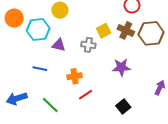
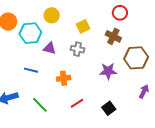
yellow square: (104, 31) -> (83, 26), moved
brown hexagon: (151, 33) -> (136, 58), moved
red line: (86, 95) -> (77, 103), moved

